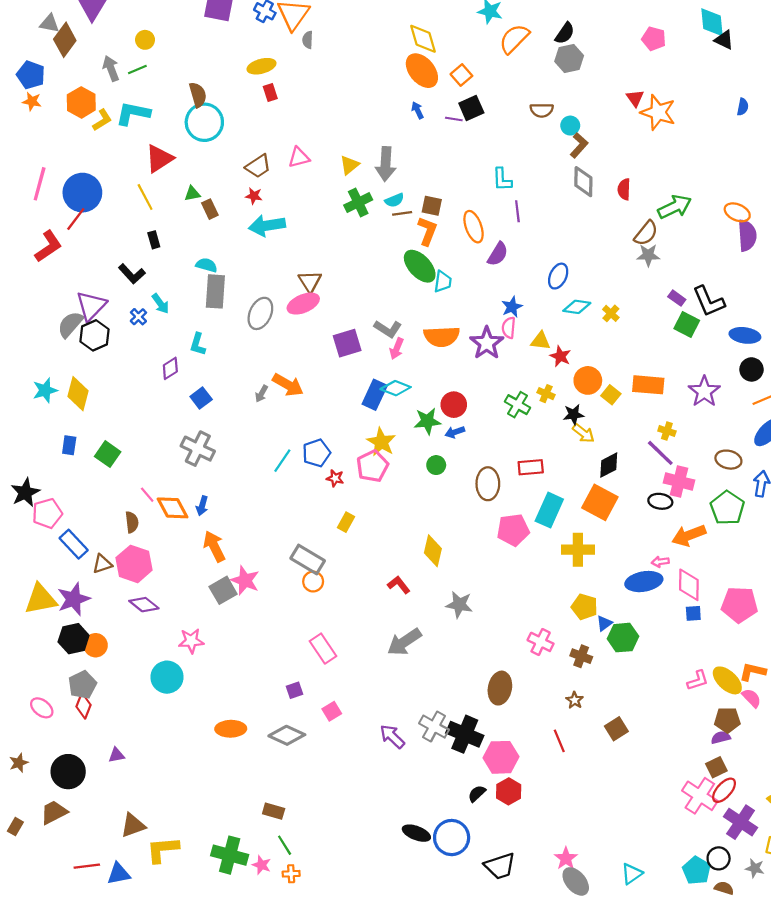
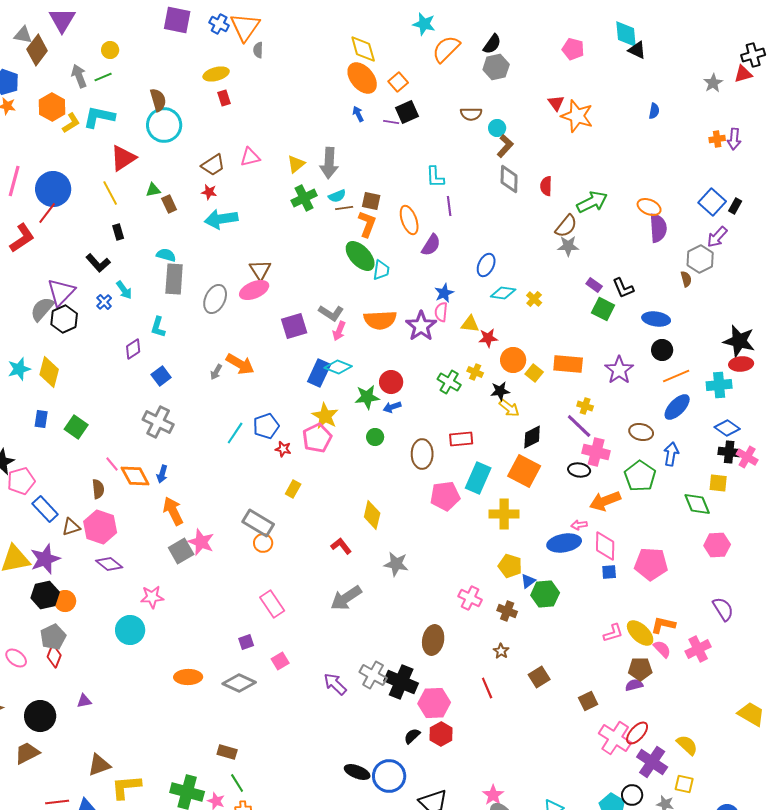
black L-shape: (709, 301) -> (623, 288), size x0.7
red star: (560, 356) -> (488, 338), turned -30
brown square: (716, 767) -> (588, 701), moved

